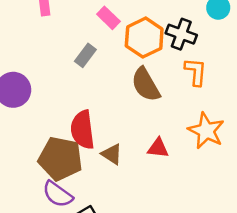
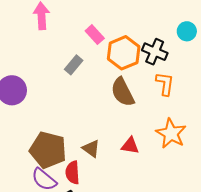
red semicircle: (83, 130) -> (72, 173), moved, size x0.7

